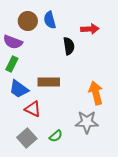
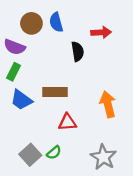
red triangle: (33, 109) -> (67, 122), moved, turned -30
gray star: (87, 122) -> (103, 157), moved, turned 30
green semicircle: (56, 136) -> (54, 153), moved

